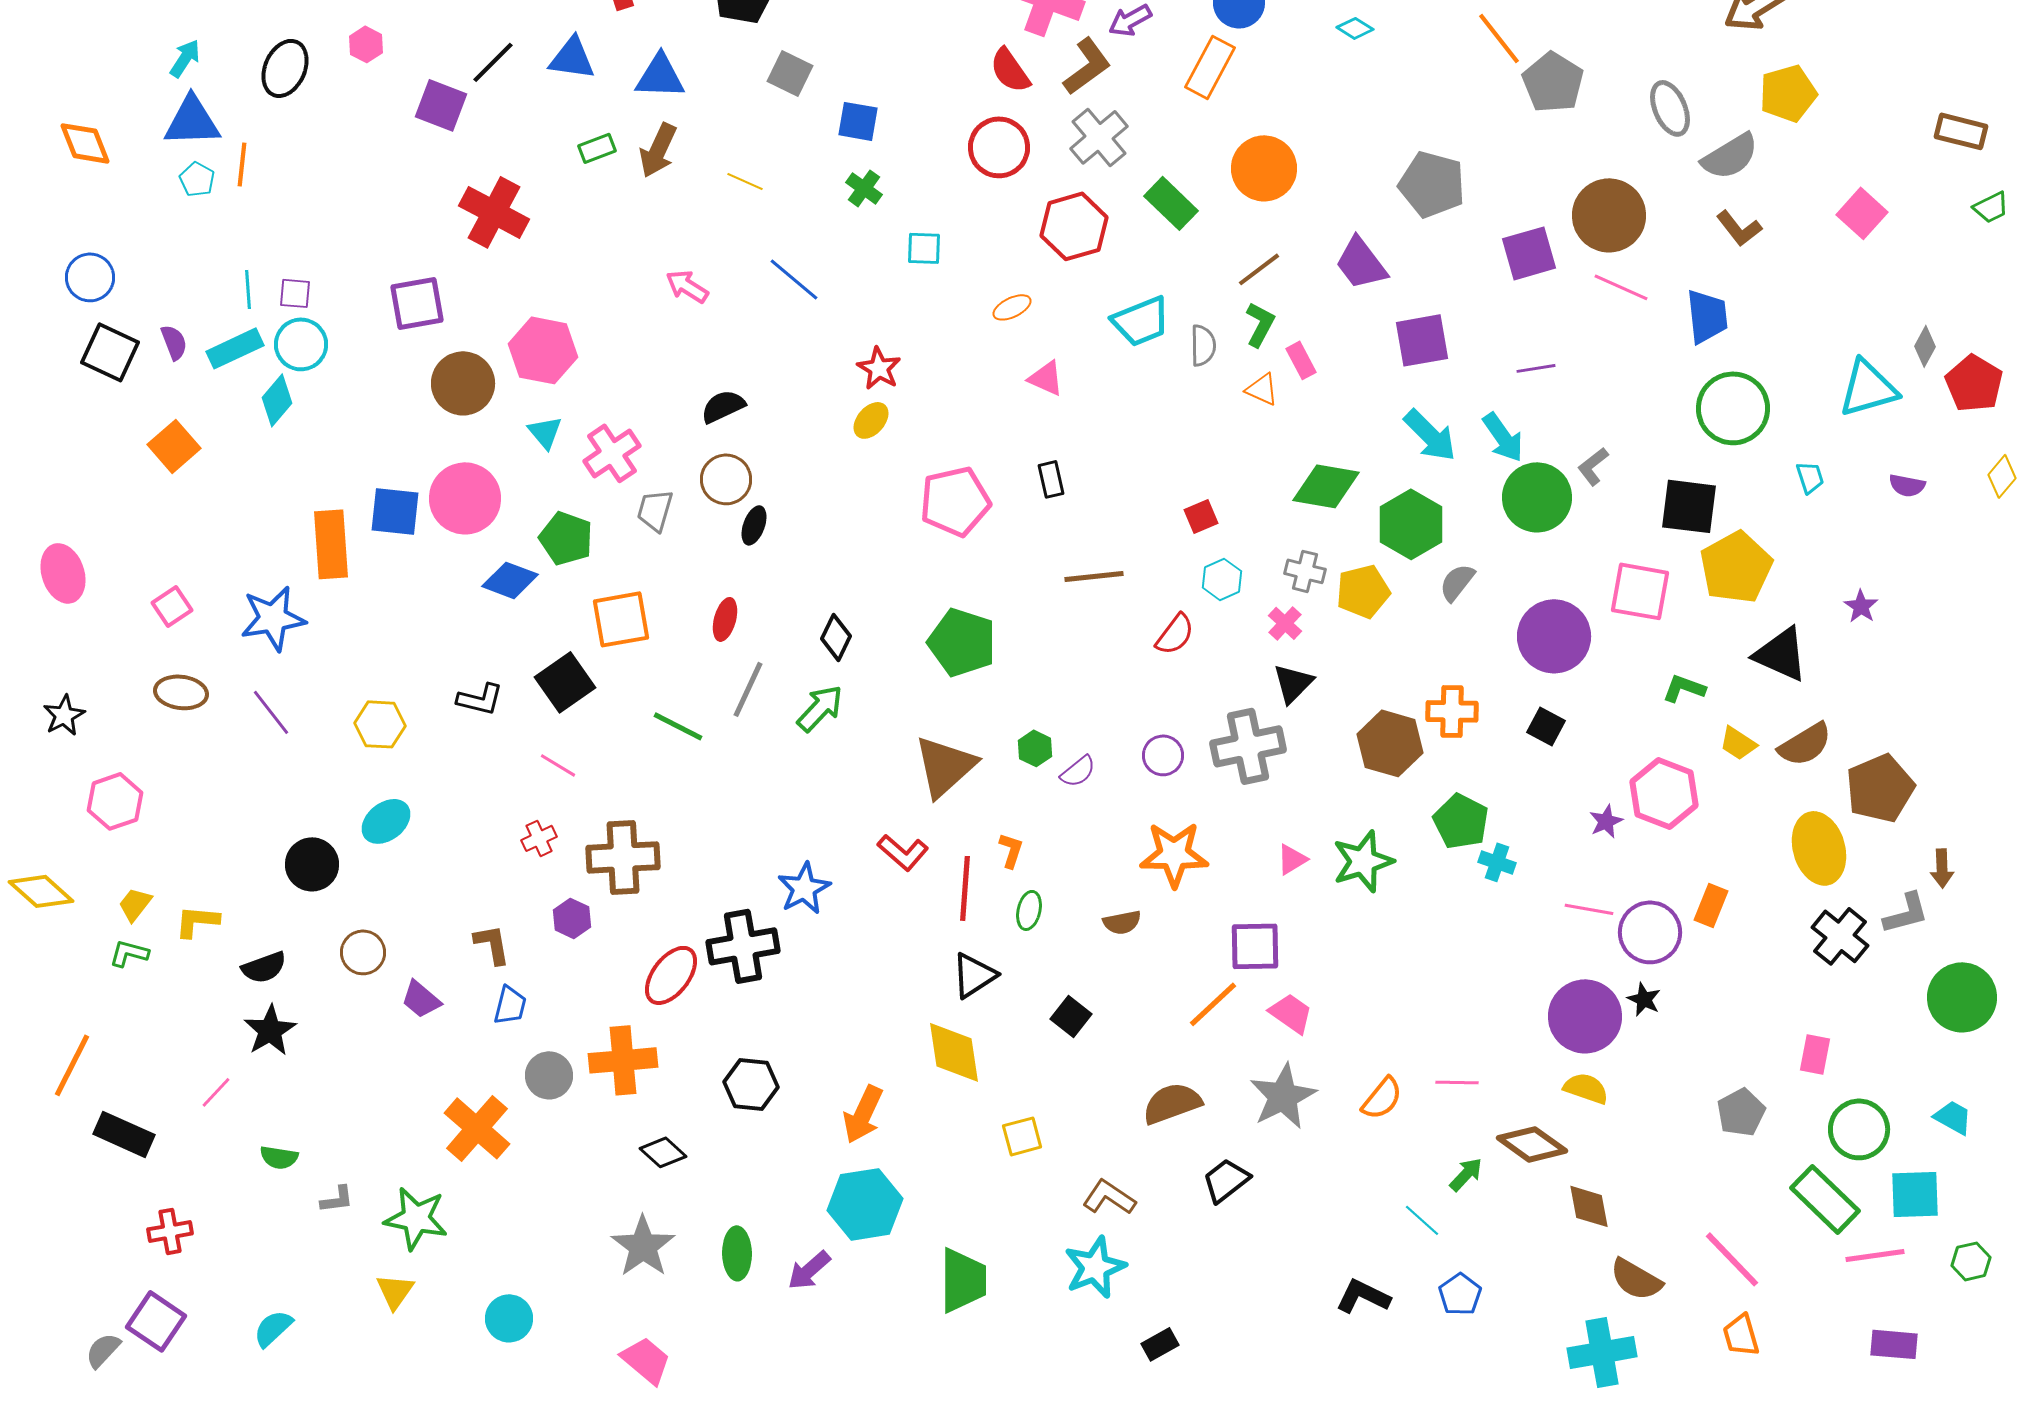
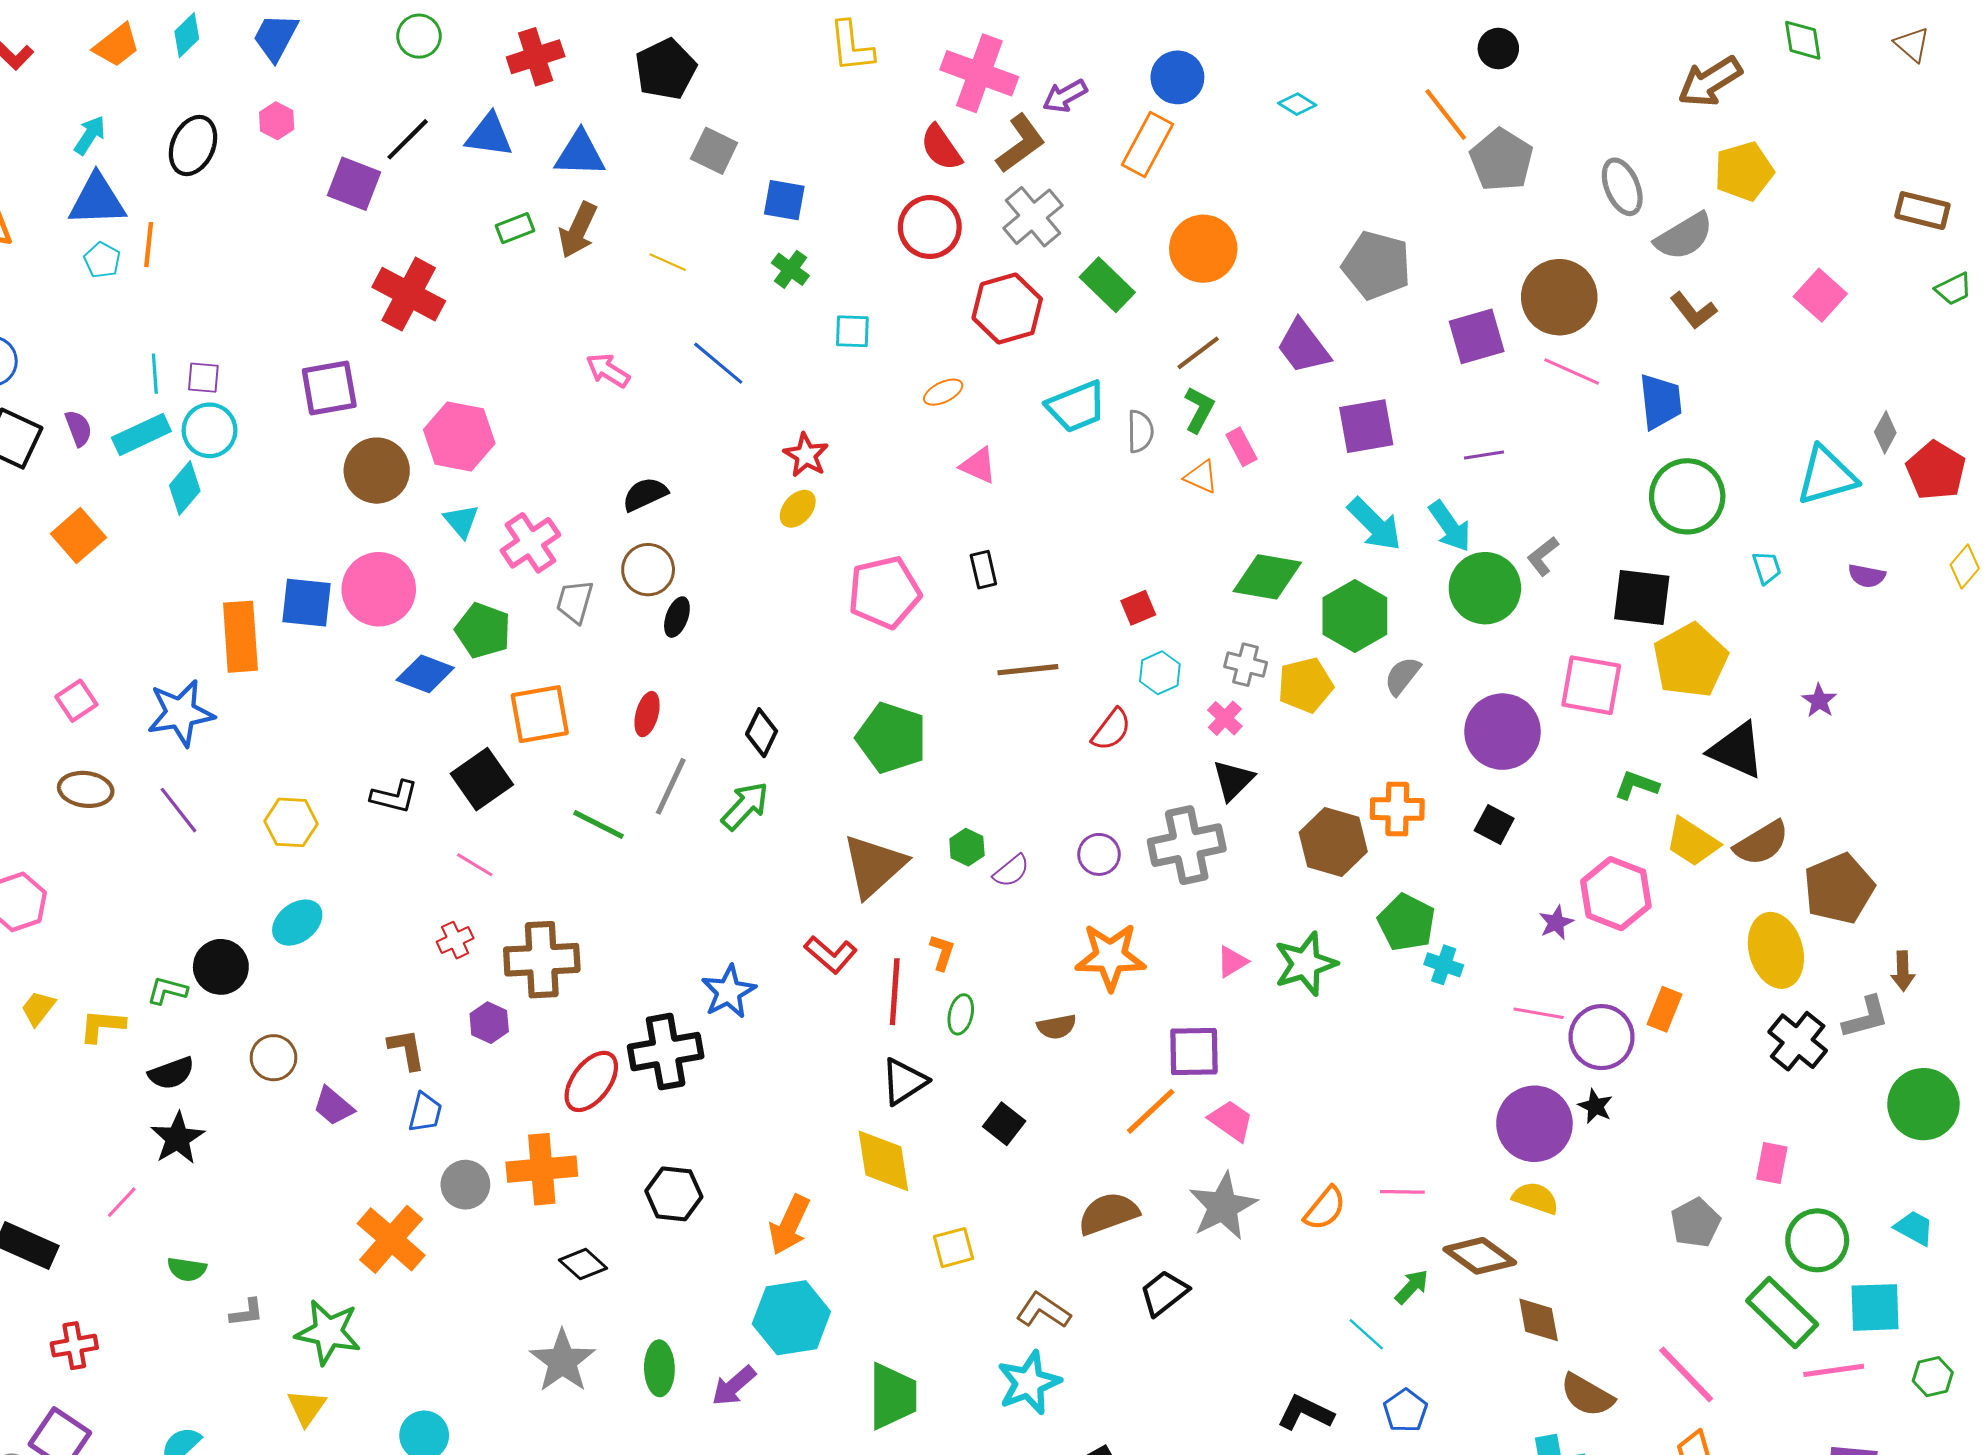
yellow trapezoid: (1738, 743) -> (1692, 842), size x1.4
green L-shape: (129, 953) -> (167, 991), moved

